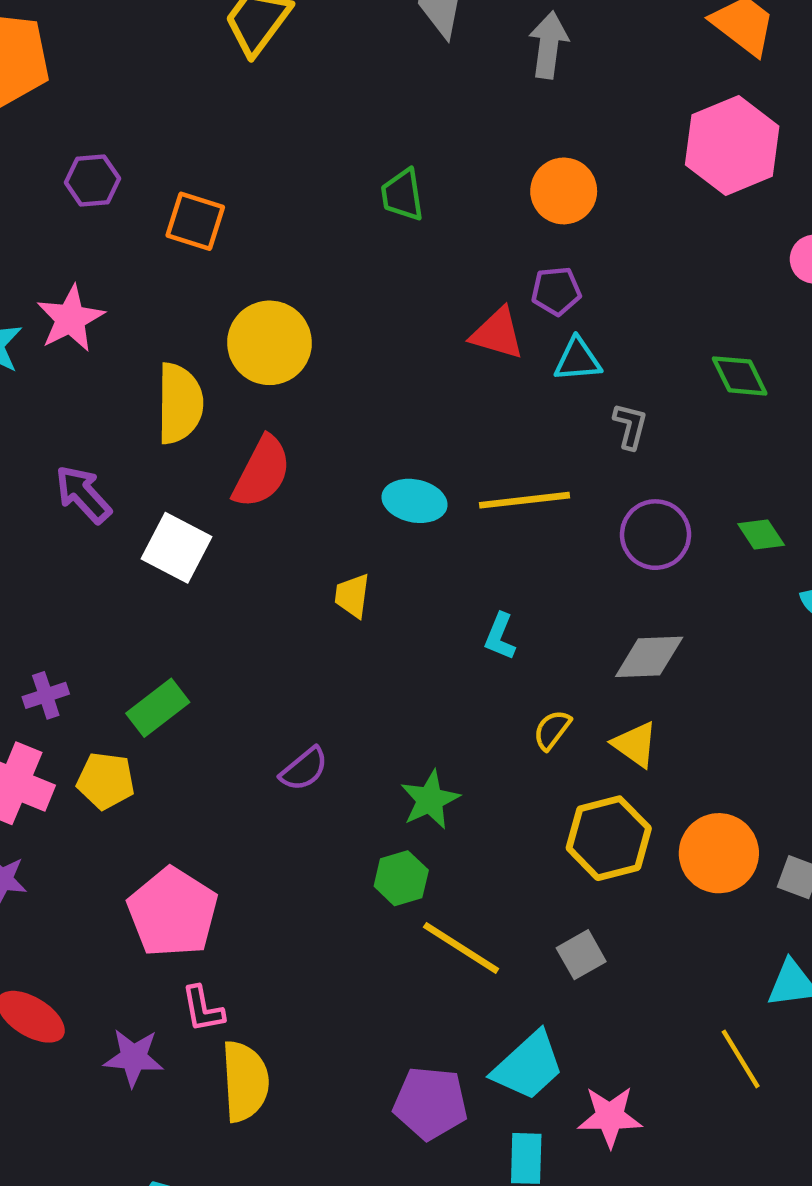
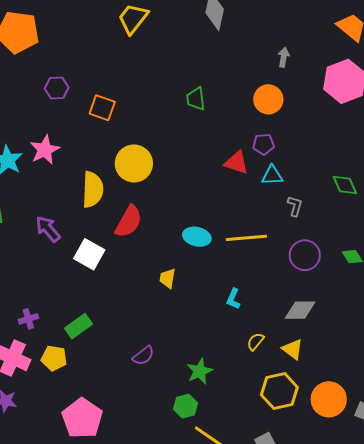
gray arrow: (549, 45) -> (284, 57), moved, size x0.7

